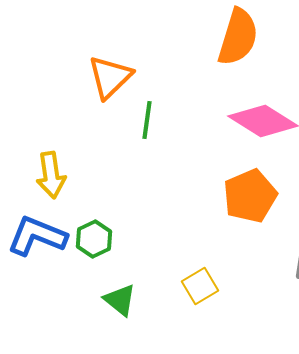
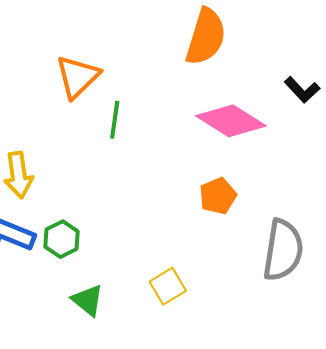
orange pentagon: (250, 196) -> (218, 196), size x0.7

